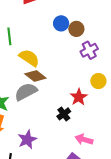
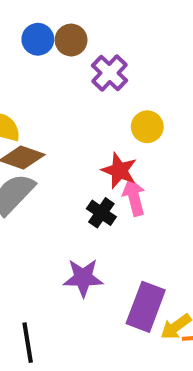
pink arrow: (84, 139) -> (134, 197), moved, turned 78
purple star: (27, 140) -> (83, 278), moved, turned -30

